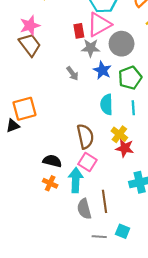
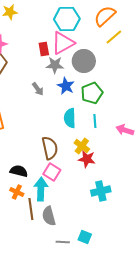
brown line: (104, 201) -> (31, 209), moved

